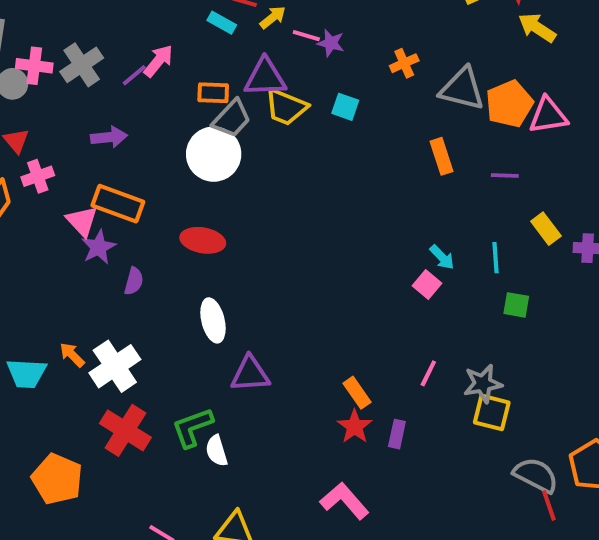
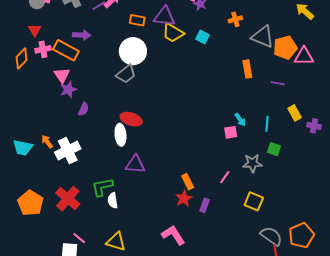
gray trapezoid: (232, 119) -> (126, 74), moved
orange rectangle: (118, 204) -> (66, 50), moved
red ellipse: (203, 240) -> (131, 119), moved
pink square: (427, 284) -> (231, 132), turned 32
gray star: (483, 384) -> (252, 163), moved
red cross: (125, 430) -> (68, 199), moved

